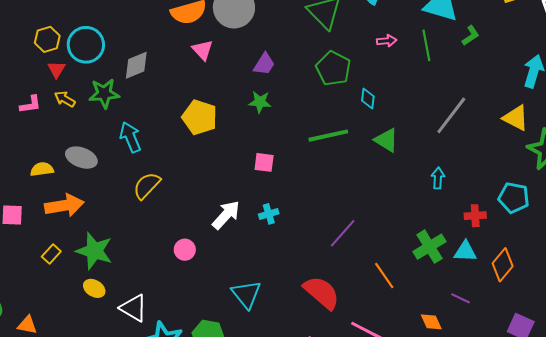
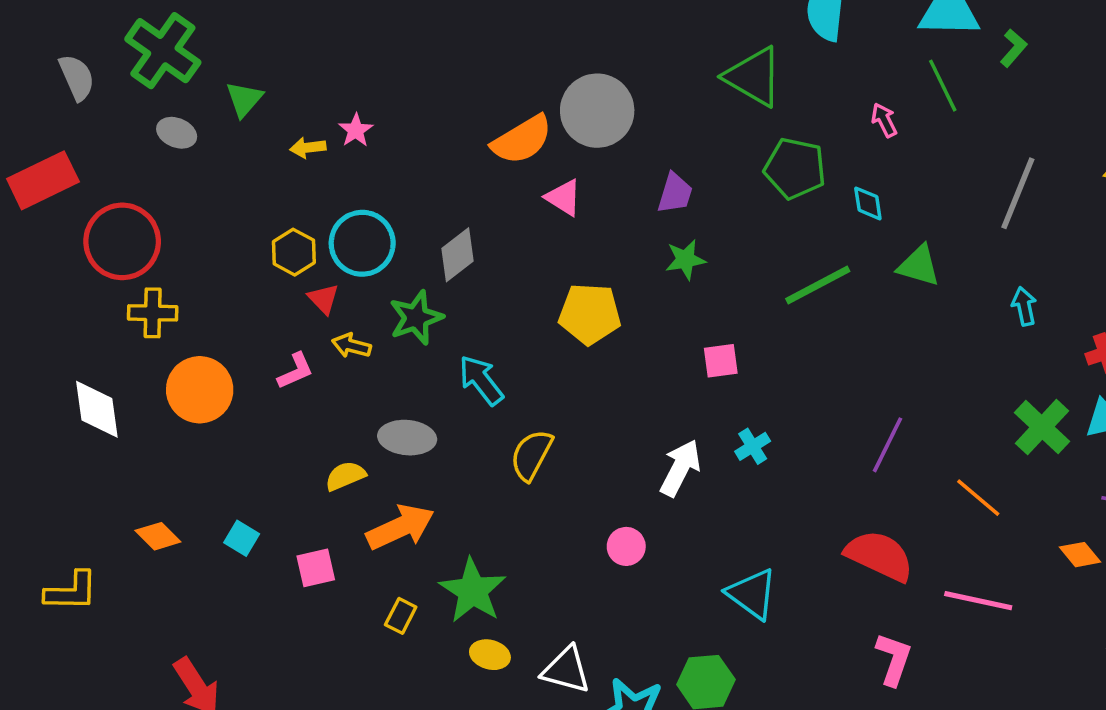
pink arrow: (387, 41) -> (884, 120), moved, turned -96
green star: (94, 251) -> (473, 591), turned 30

